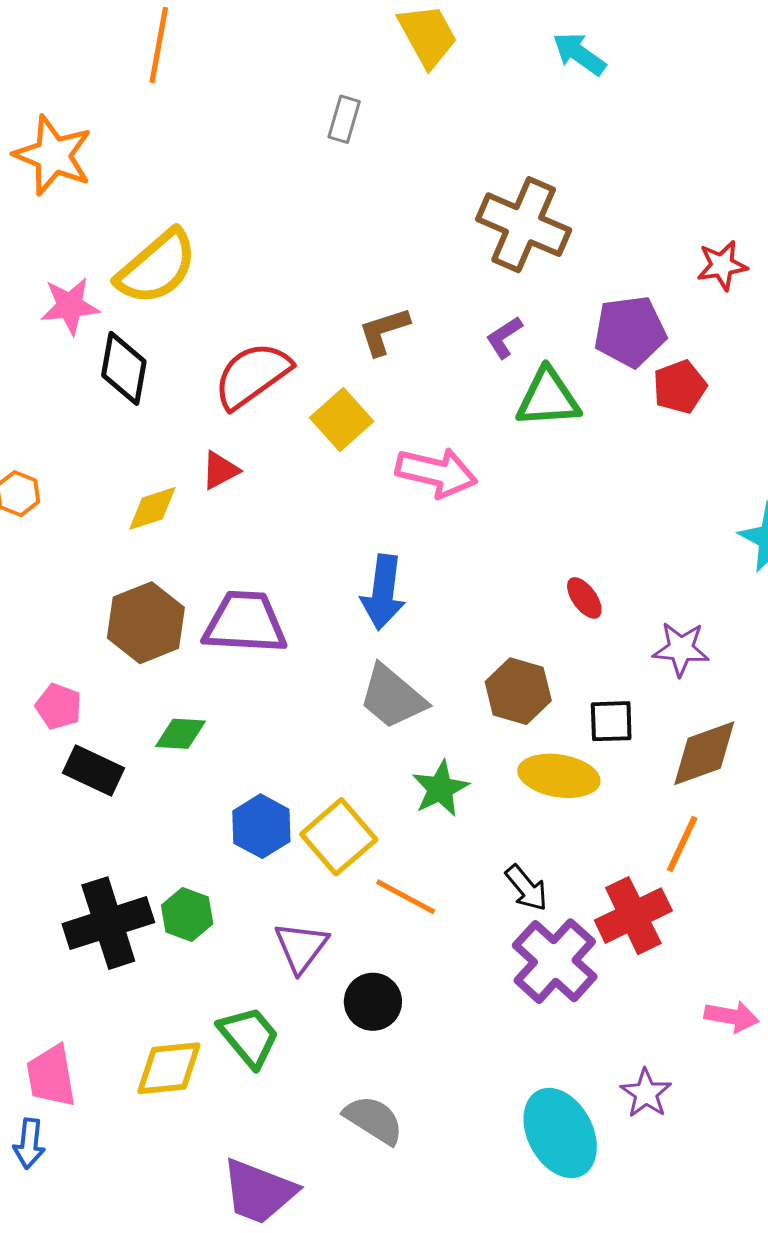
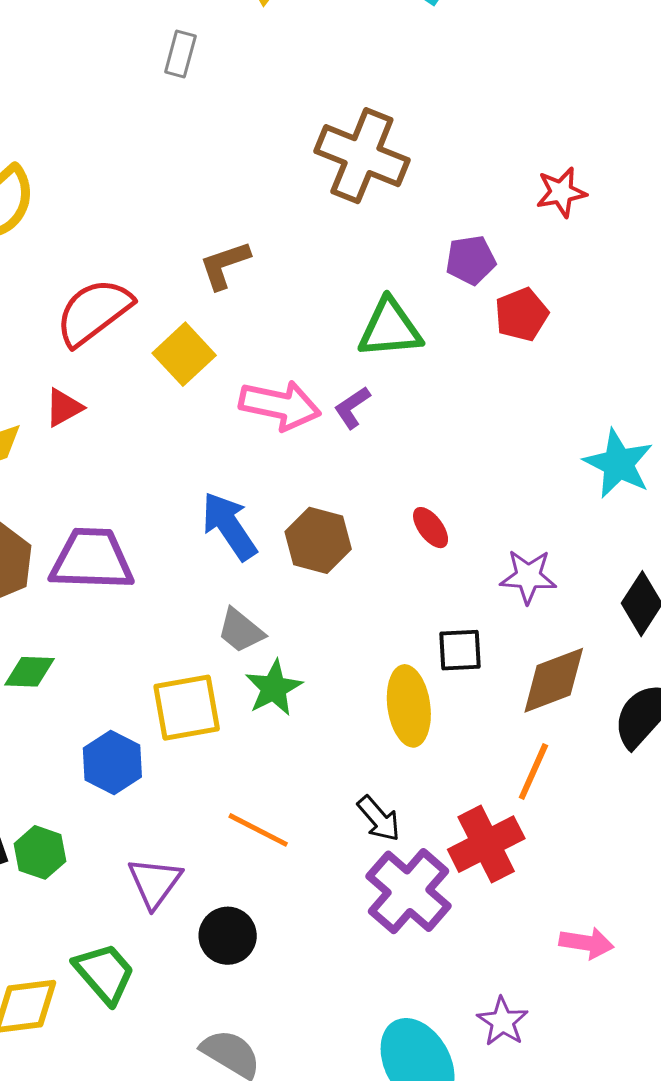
purple pentagon: (630, 331) -> (471, 260), size x0.7
purple L-shape: (504, 337) -> (352, 407), moved
blue arrow: (383, 592) -> (229, 526), turned 140
brown hexagon: (518, 691) -> (318, 540), moved
gray trapezoid: (392, 697) -> (241, 631), size x0.7
yellow ellipse: (559, 776) -> (409, 706), turned 74
green star: (440, 789) -> (274, 688), moved
yellow square: (339, 837) -> (187, 708), moved, turned 32

